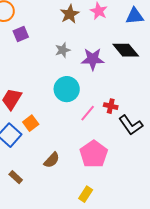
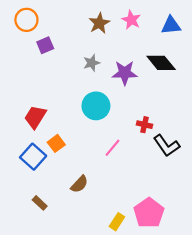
pink line: (88, 113) -> (113, 148), moved
pink pentagon: (94, 154) -> (149, 213), moved

